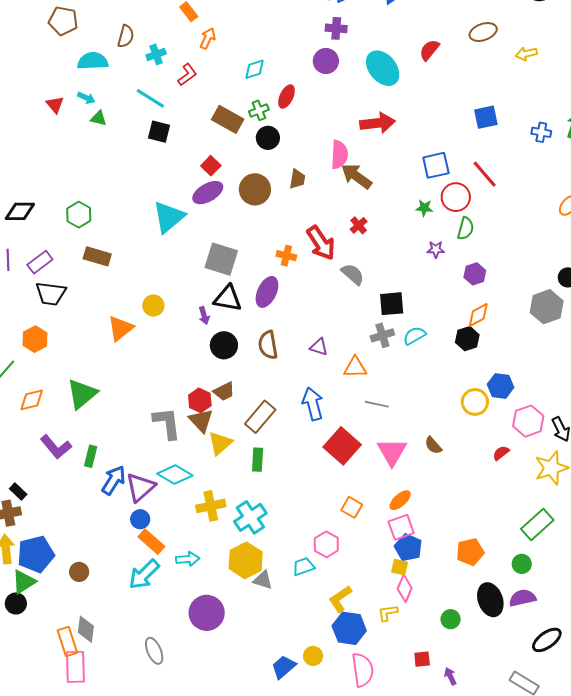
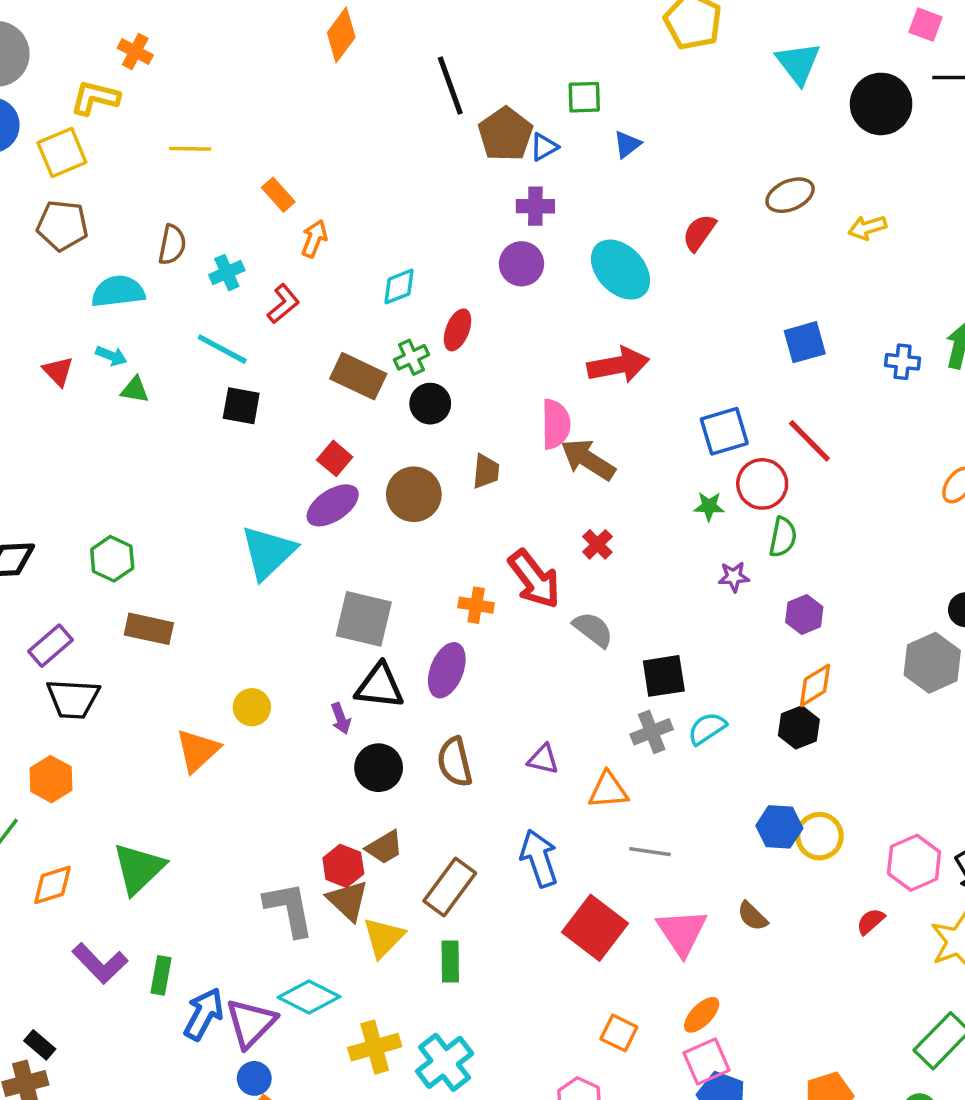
blue hexagon: (501, 386) -> (779, 827), moved

